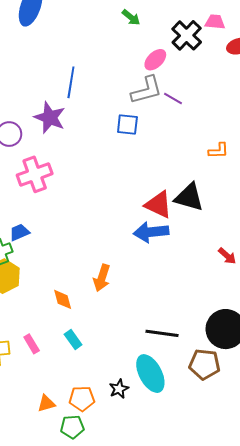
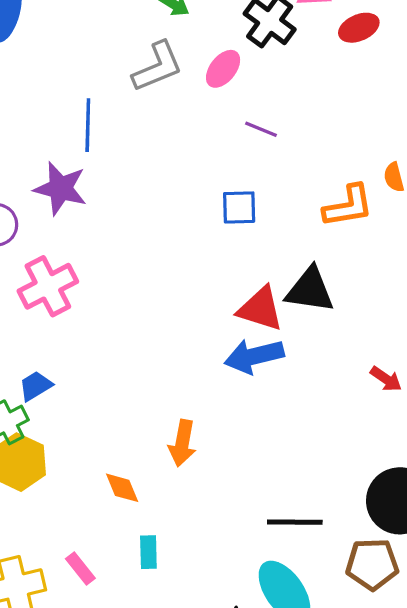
gray L-shape: (147, 90) -> (157, 67), moved
blue square: (127, 124) -> (239, 207), moved
orange L-shape: (218, 151) -> (348, 206), size x1.5
cyan rectangle: (73, 340) -> (148, 552), turned 42

